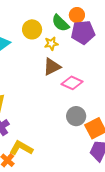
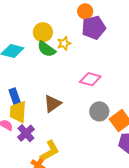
green semicircle: (60, 23) -> (46, 49), moved
brown triangle: (52, 67) -> (52, 104), moved
yellow L-shape: (21, 148) -> (50, 151), turned 130

